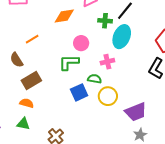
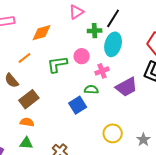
orange diamond: (64, 16) -> (41, 33), moved
pink circle: (81, 43) -> (82, 56), moved
green L-shape: (69, 62) -> (57, 64), moved
yellow circle: (108, 96) -> (113, 133), moved
purple trapezoid: (136, 112) -> (126, 87), moved

